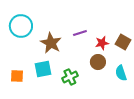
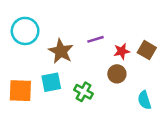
cyan semicircle: (121, 73) -> (144, 100), moved
orange square: (17, 76) -> (20, 91), size x1.5
green cross: (70, 77) -> (84, 92), turned -35

